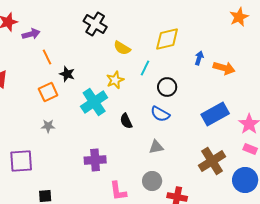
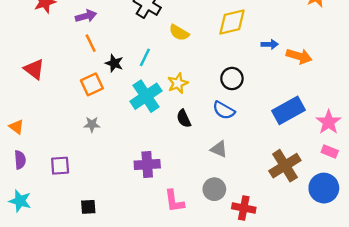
purple arrow: (31, 34) -> (86, 16), moved
blue arrow: (199, 58) -> (270, 44), turned 72
cyan line: (145, 68) -> (145, 57), moved
yellow star: (115, 80) -> (178, 83), moved
gray triangle: (156, 147) -> (219, 149), turned 35
purple square: (21, 161) -> (60, 166), size x0.7

